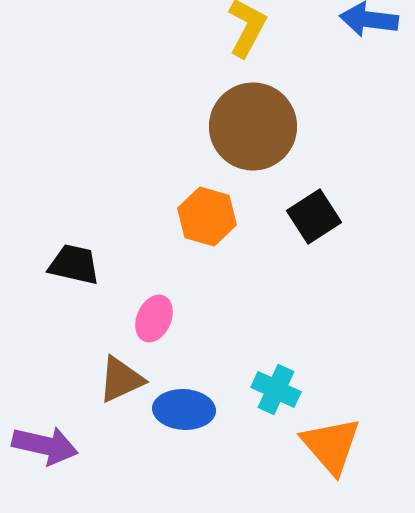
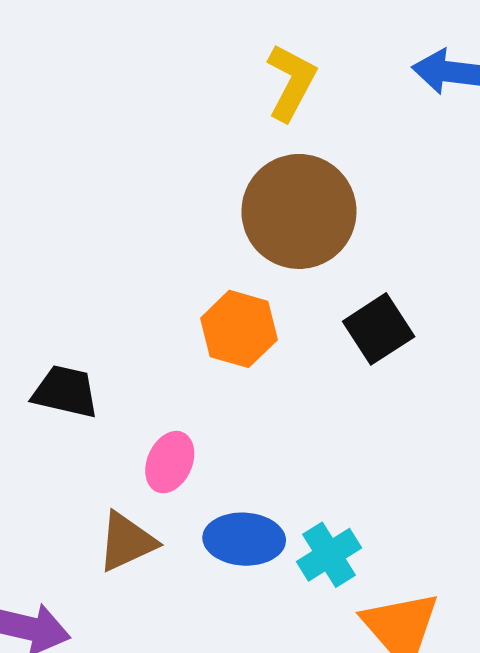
cyan cross: (276, 389) -> (329, 555), turned 33
blue ellipse: (184, 409) -> (244, 539), moved

